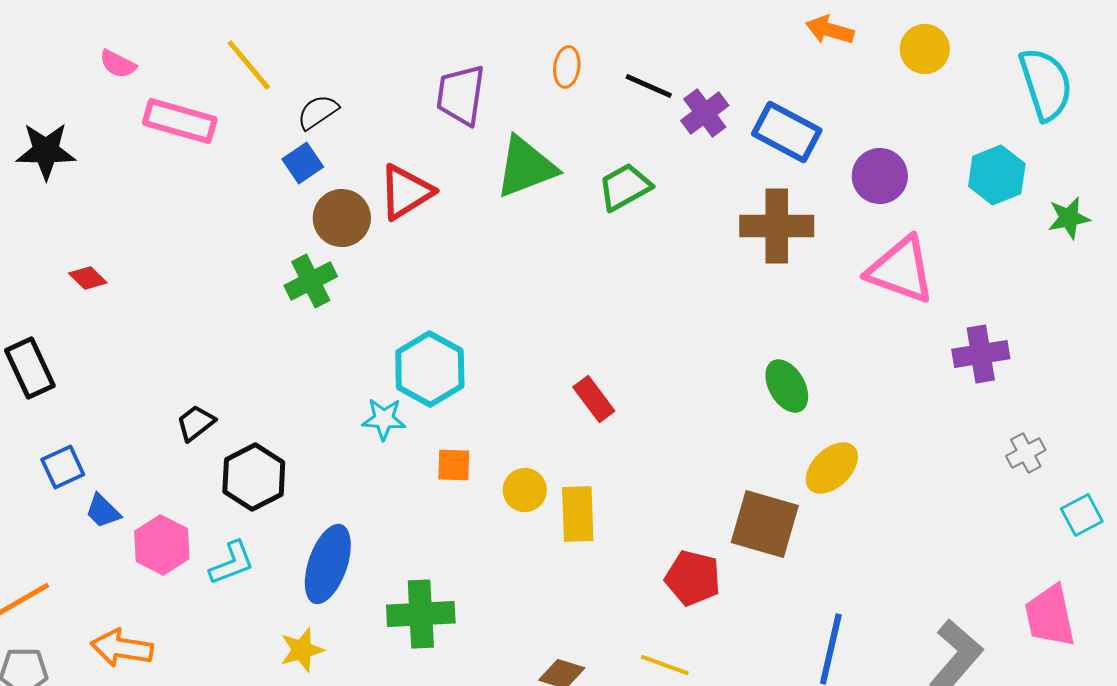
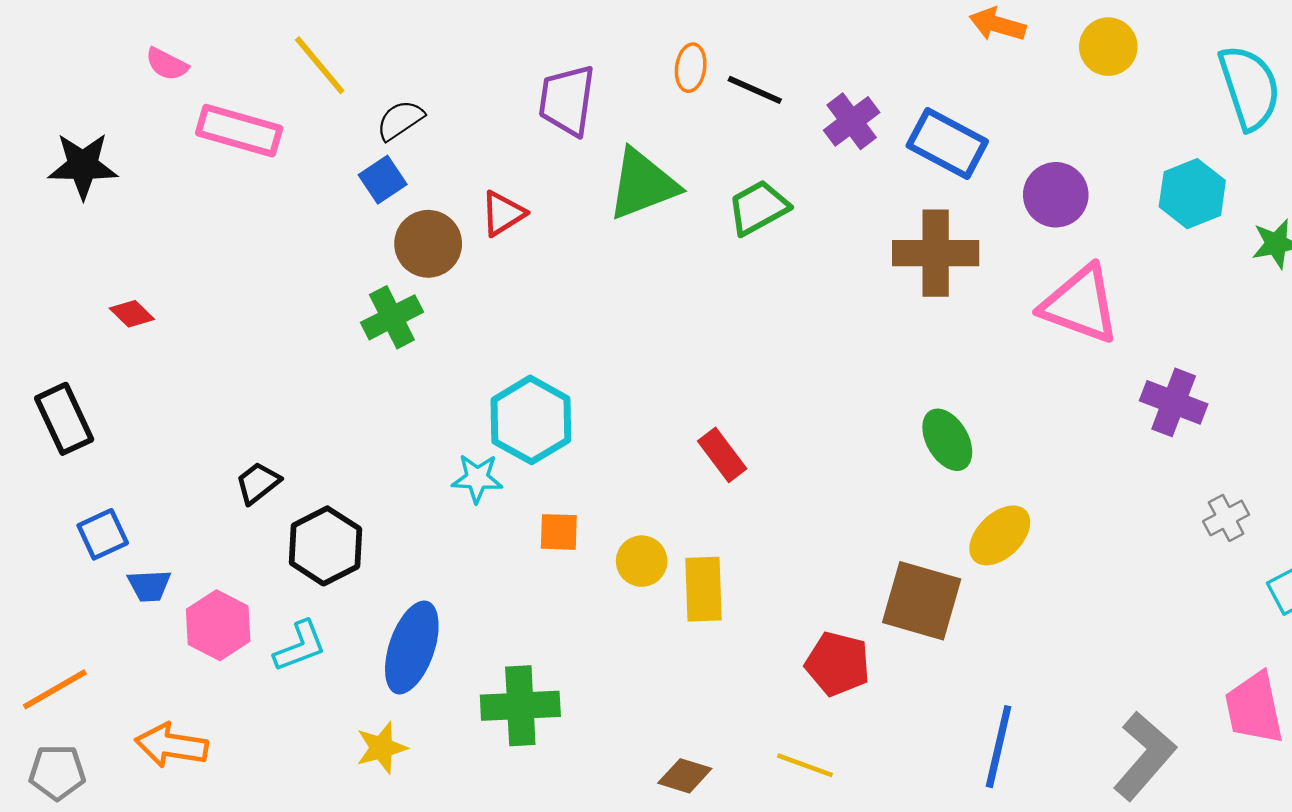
black line: (649, 86) -> (755, 90), moved
red triangle: (406, 192) -> (503, 213), size x0.7
purple cross: (981, 354) -> (1174, 402), turned 30
blue trapezoid: (103, 511) -> (149, 586), turned -48

